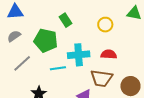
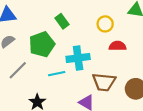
green pentagon: (46, 40) -> (42, 44), turned -30
red semicircle: (109, 54) -> (118, 46), moved

